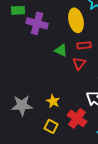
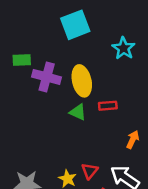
yellow ellipse: (76, 20) -> (82, 81), moved
red triangle: (79, 63) -> (90, 171), moved

